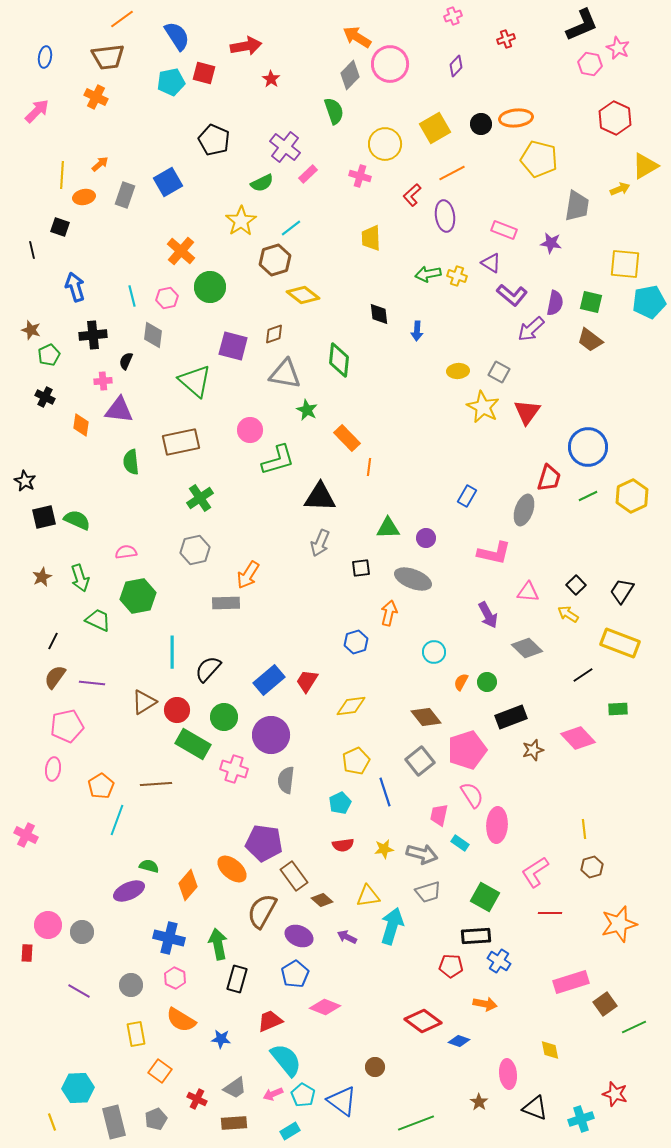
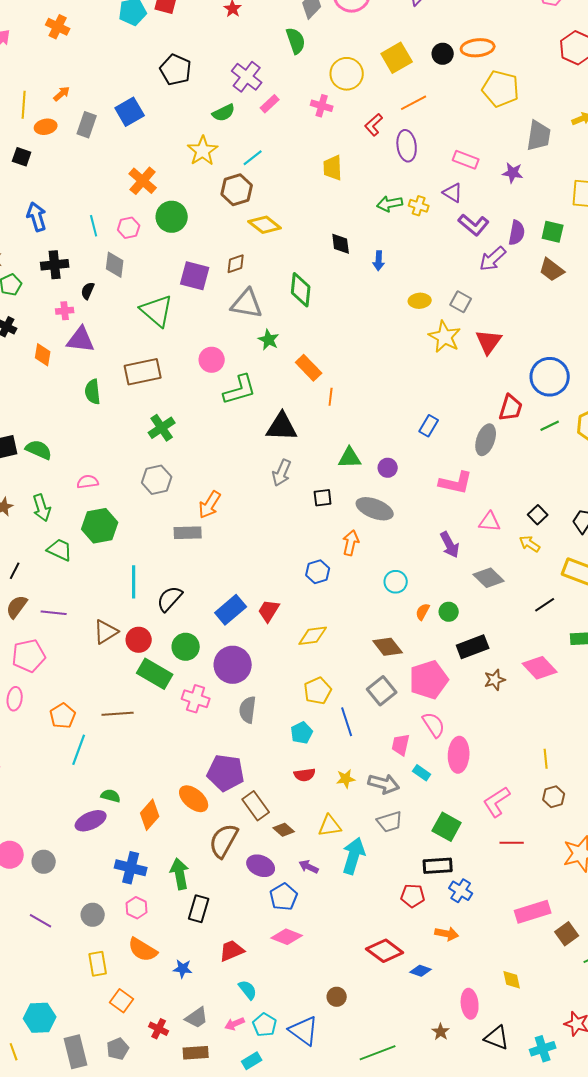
blue pentagon: (295, 974) -> (284, 897), moved
cyan semicircle: (286, 1060) -> (248, 990), size x0.6

